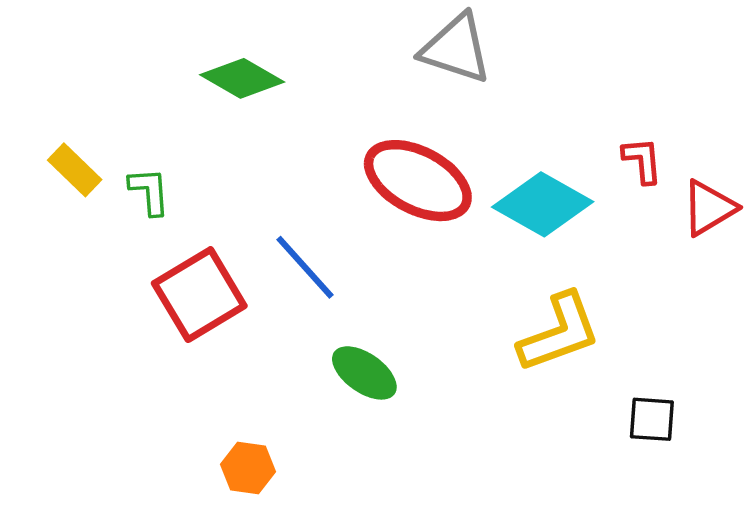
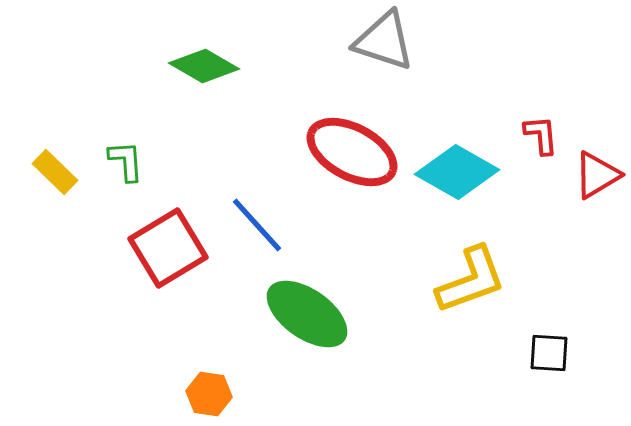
yellow rectangle: (75, 170) -> (55, 172), moved
green ellipse: (364, 373) -> (307, 314), size x1.5

